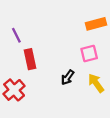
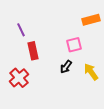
pink square: (89, 54) -> (74, 45), moved

